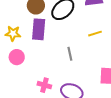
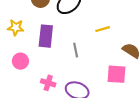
purple rectangle: (39, 29) -> (46, 36), moved
pink circle: (17, 57) -> (20, 61), moved

